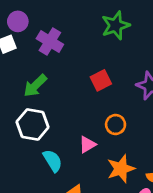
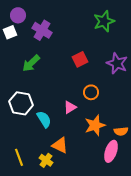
green star: (116, 25) -> (104, 21), moved
white hexagon: (33, 125) -> (21, 103), moved

